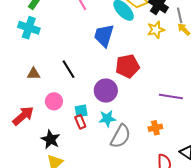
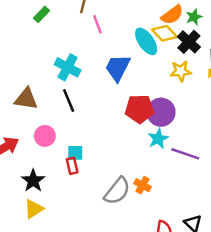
cyan cross: (29, 28) -> (68, 67), moved
brown triangle: (34, 74) -> (26, 99), size x1.5
purple circle: (106, 91) -> (161, 112), moved
cyan star: (107, 118) -> (158, 139), moved, turned -30
orange cross: (155, 128) -> (142, 185), moved, turned 32

